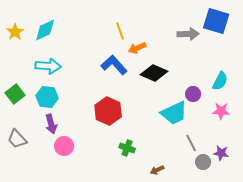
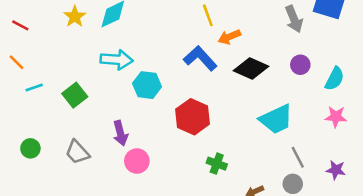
gray arrow: (188, 34) -> (294, 19), turned 70
purple circle: (193, 94) -> (300, 65), moved
cyan hexagon: (47, 97) -> (147, 85), moved
gray circle: (203, 162) -> (293, 184), moved

